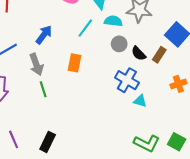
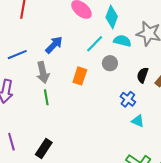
gray circle: (119, 44) -> (110, 63), moved
black semicircle: (139, 53) -> (143, 75), turned 56
blue cross: (127, 80) -> (128, 99), size x0.7

